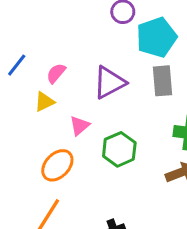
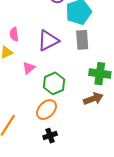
pink semicircle: (56, 73) -> (14, 34), turned -48
orange ellipse: (57, 165) -> (47, 110), moved

